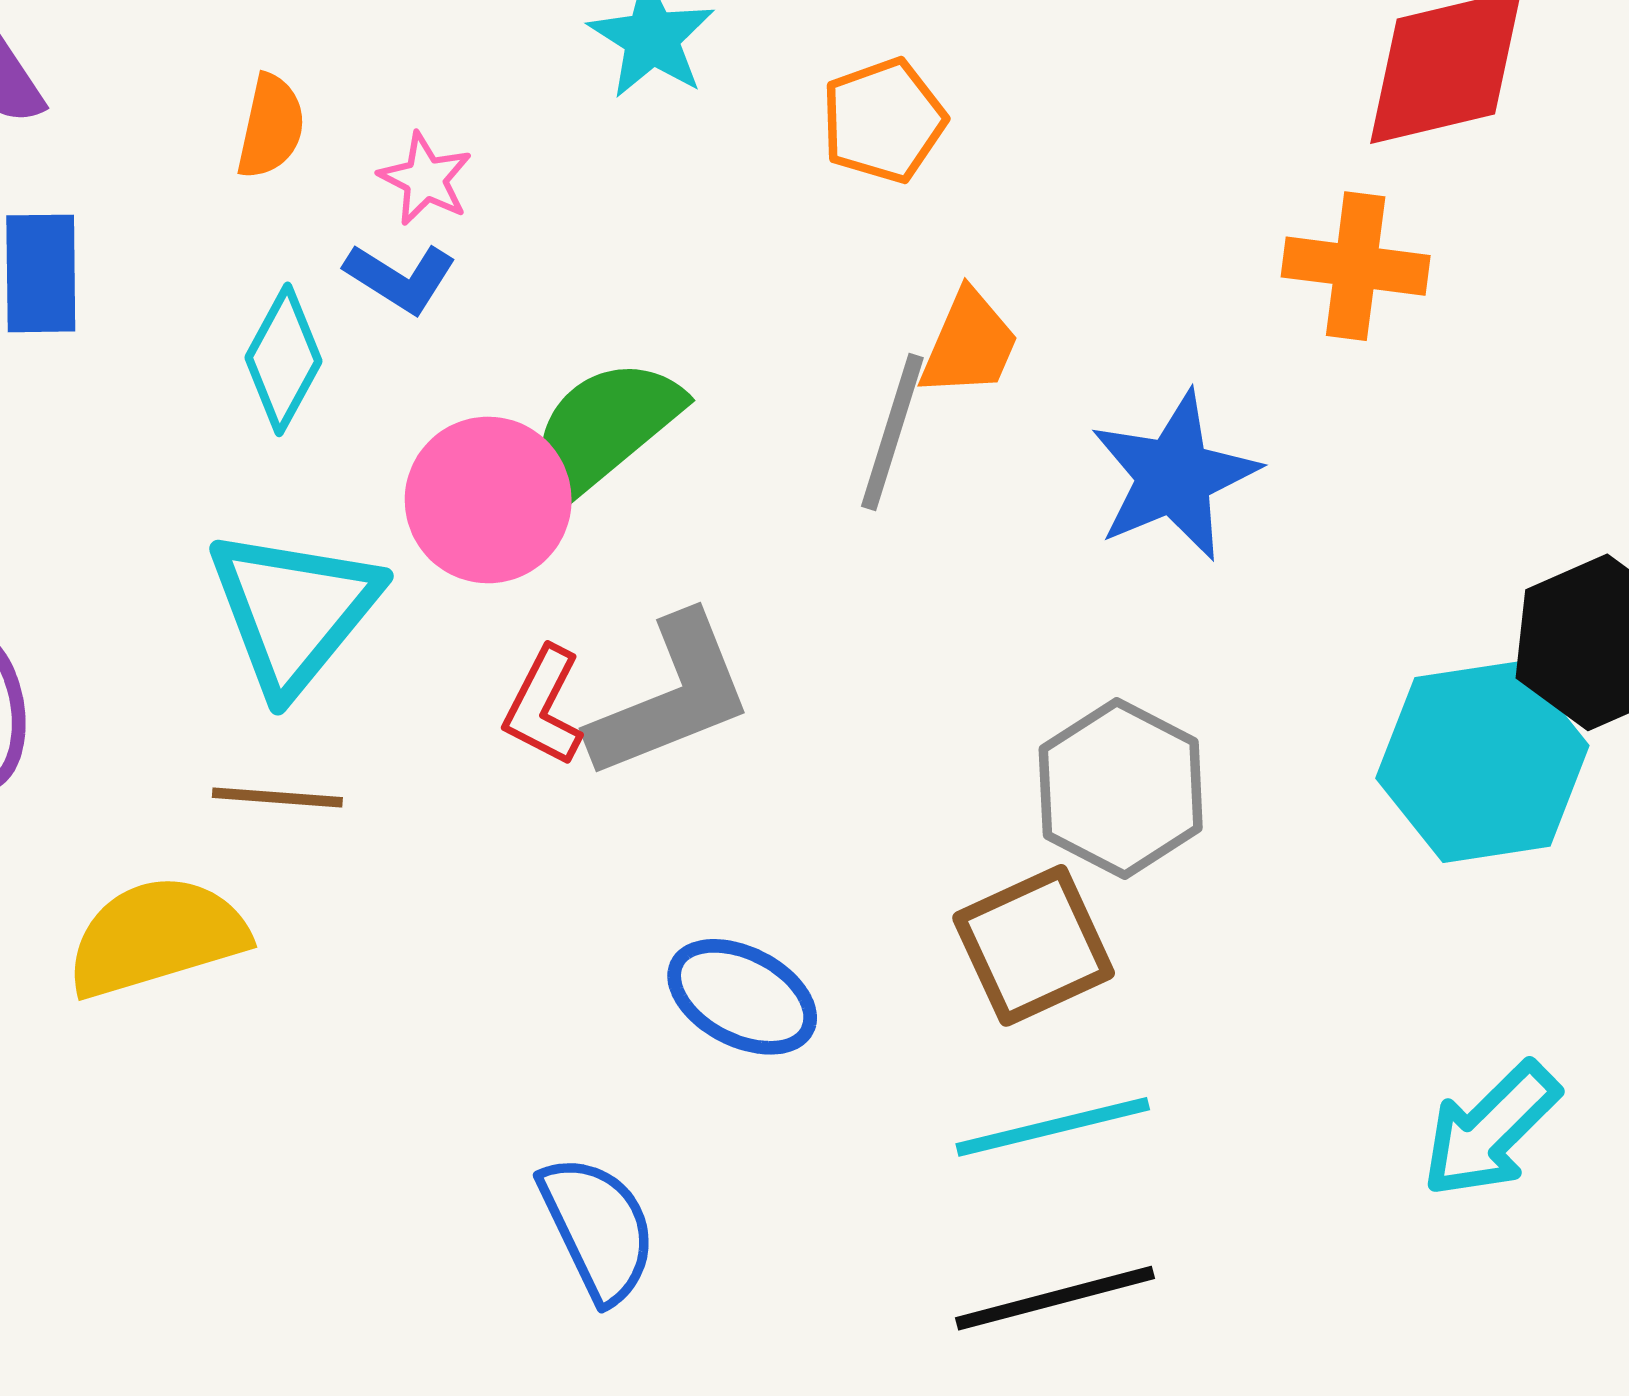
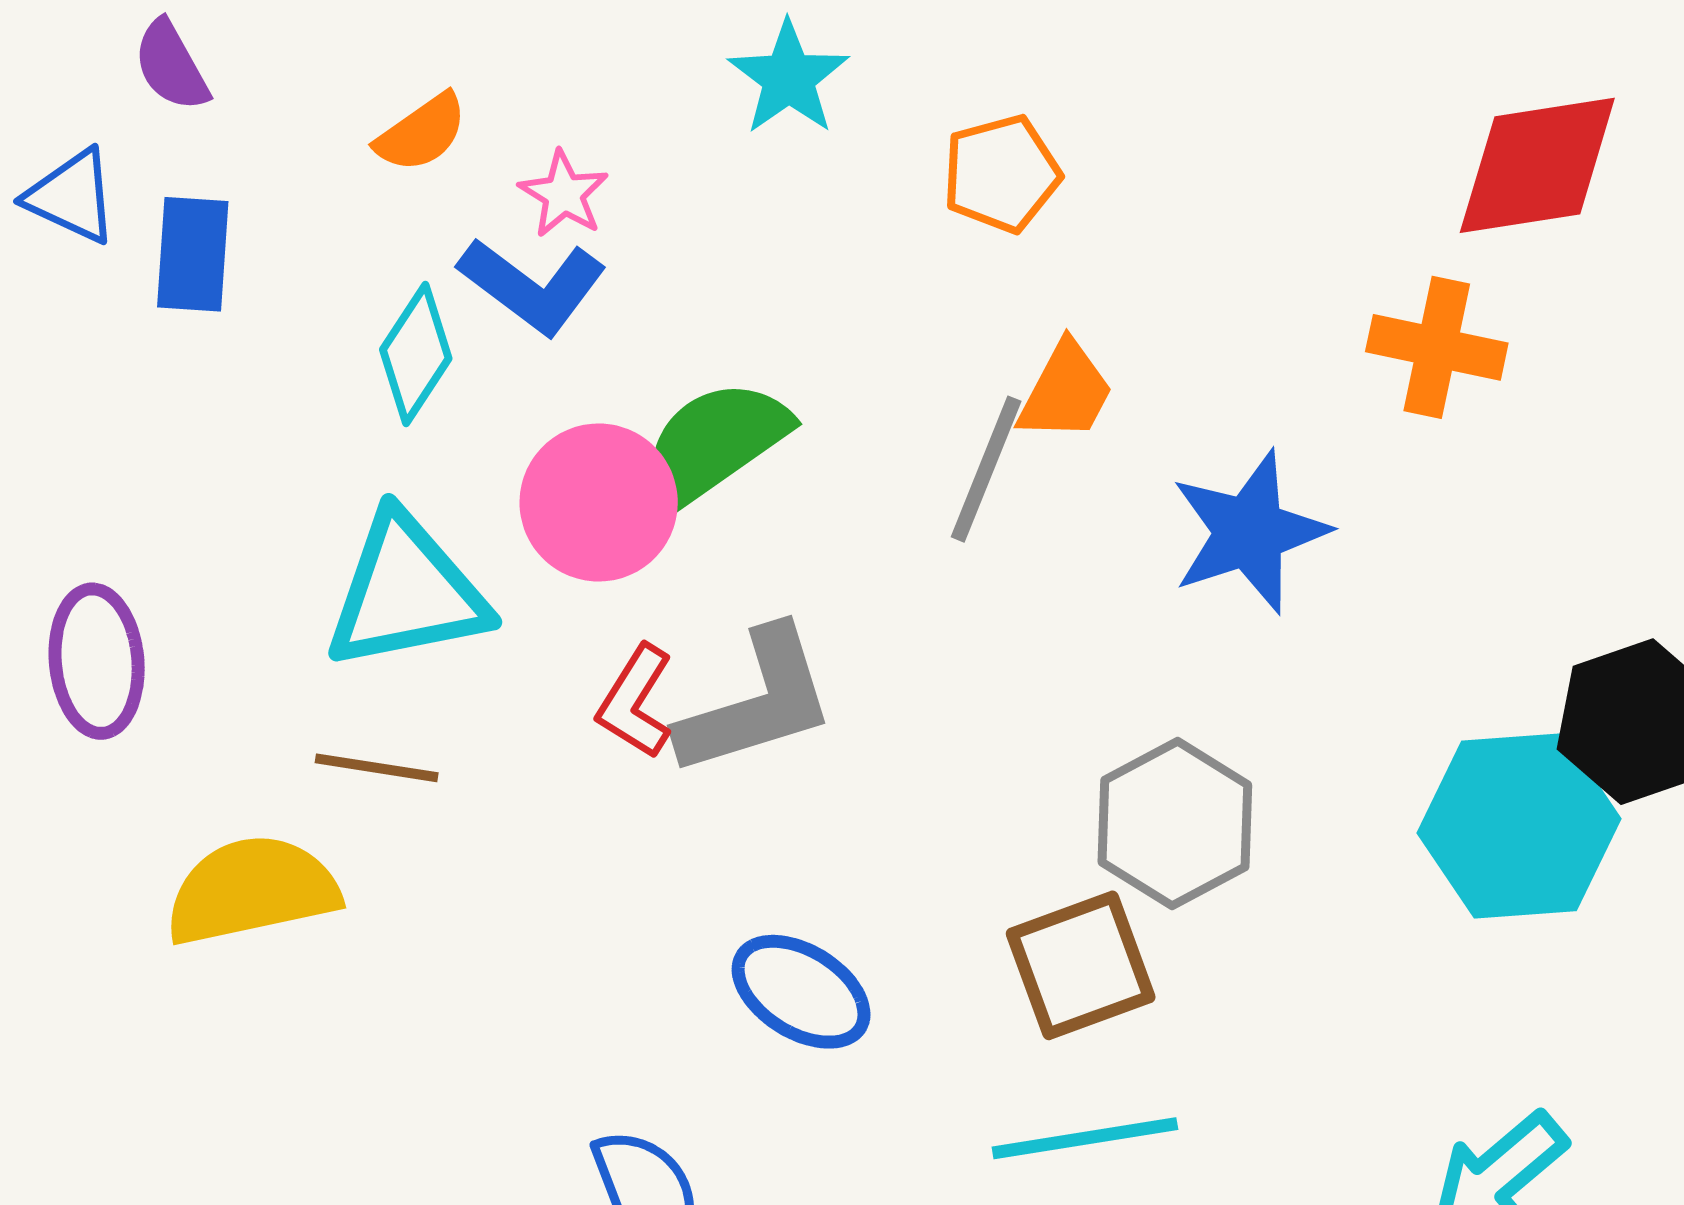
orange semicircle: (271, 127) -> (421, 133), turned 38
blue L-shape: (400, 278) -> (532, 286), size x1.4
cyan triangle: (294, 610) -> (406, 592), turned 35

